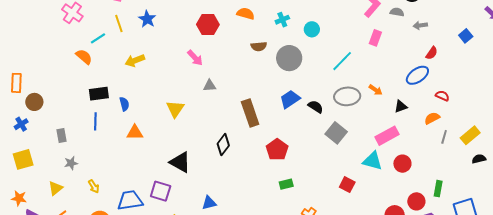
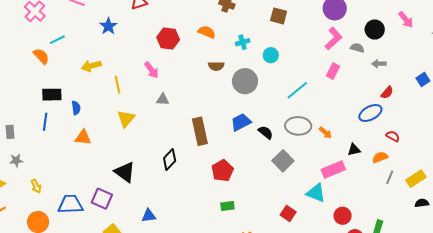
yellow line: (119, 24) -> (118, 85), moved
orange arrow: (376, 90) -> (325, 133), moved
black triangle: (401, 106) -> (354, 150), moved
red circle: (402, 164) -> (343, 216), moved

